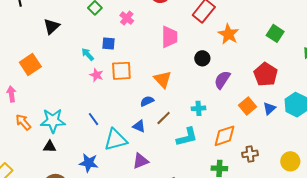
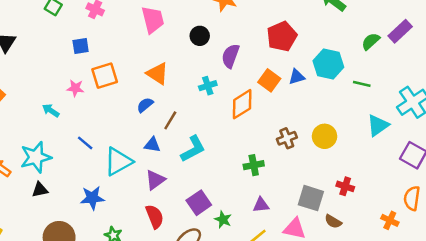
cyan arrow: (88, 54) -> (51, 110), moved
red pentagon: (266, 74) -> (282, 36), turned 30
cyan cross: (198, 108) -> (208, 86), moved
blue triangle: (269, 108) -> (297, 77), turned 40
blue triangle: (139, 126) -> (152, 145), moved
orange diamond: (225, 136) -> (242, 104), moved
cyan L-shape: (187, 137) -> (193, 149), moved
yellow circle: (290, 161) -> (325, 136), moved

